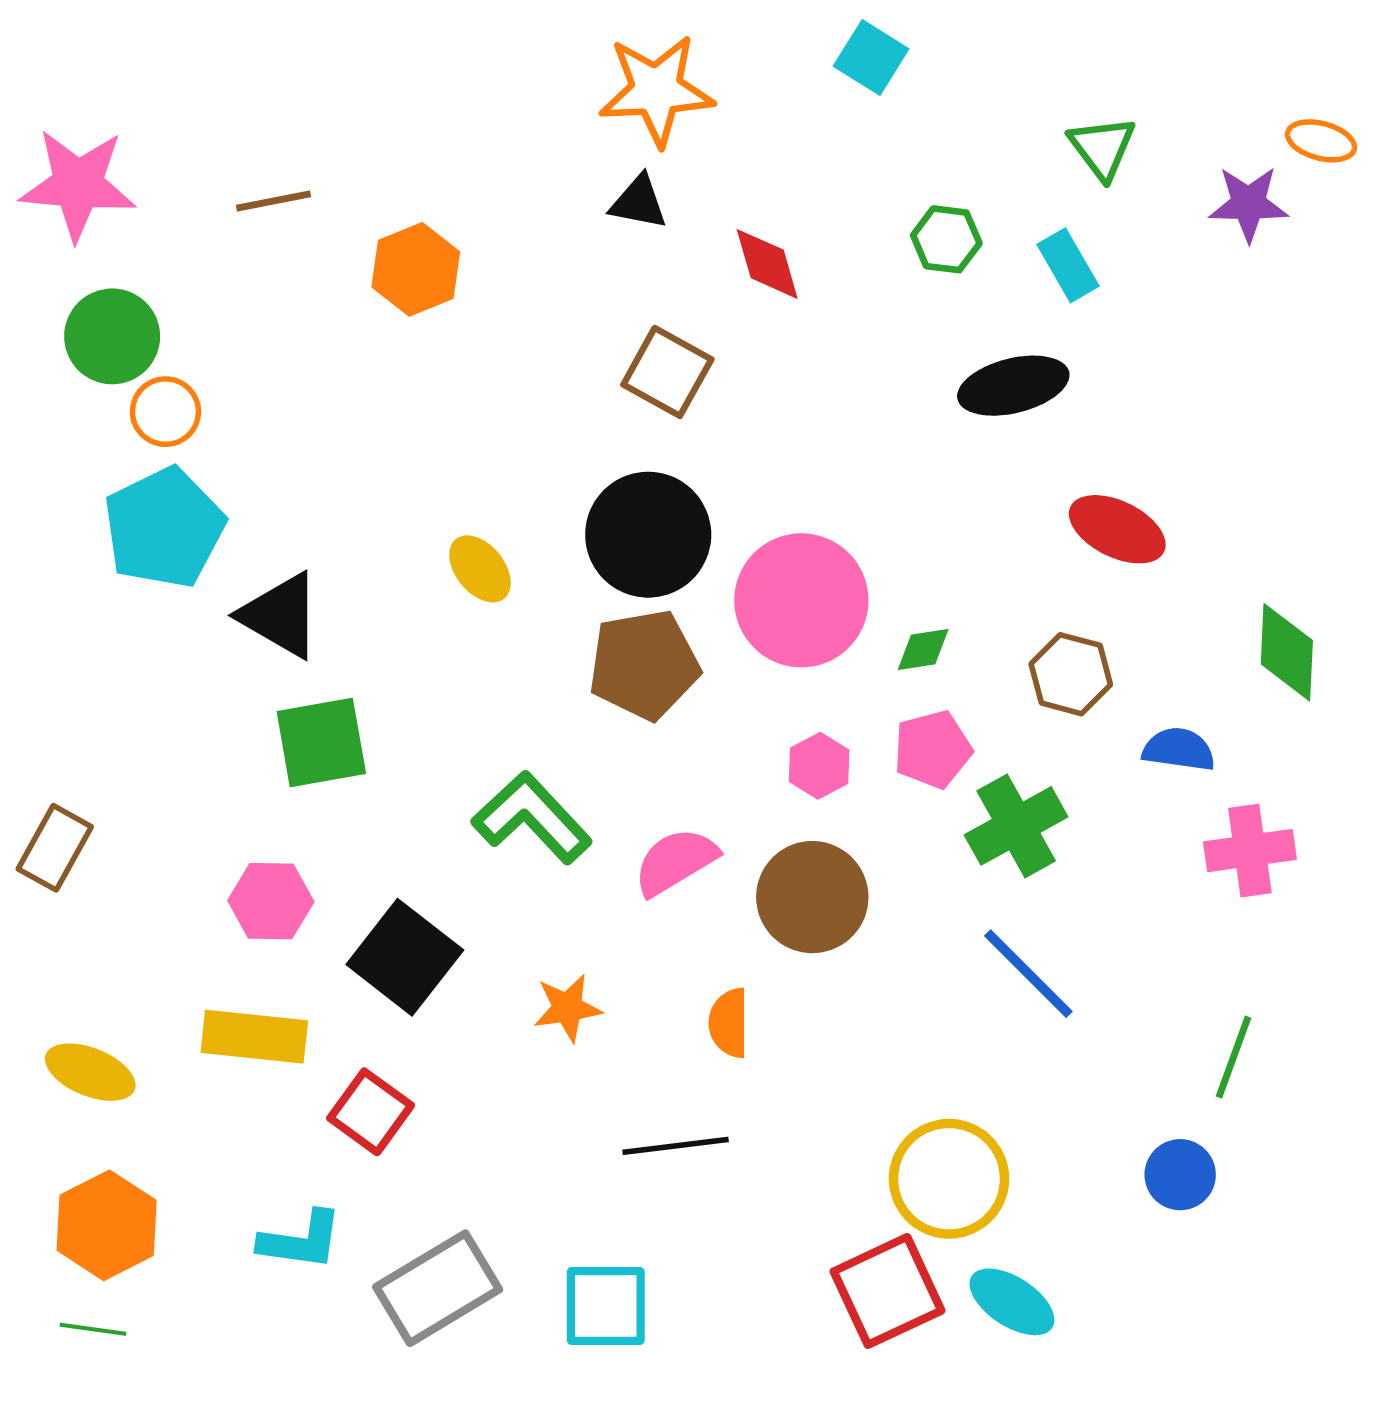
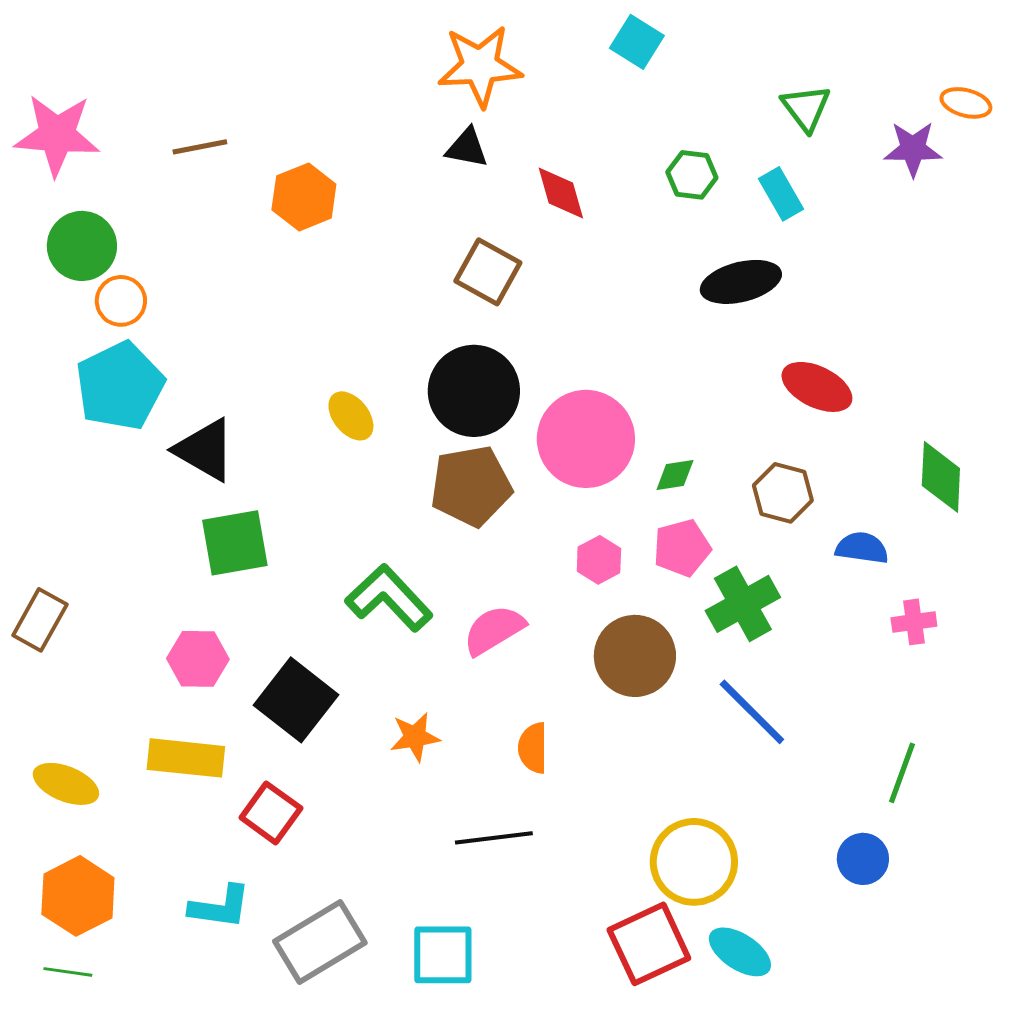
pink cross: (1250, 851) -> (914, 622), size x0.7
brown circle: (812, 897) -> (635, 656), moved

